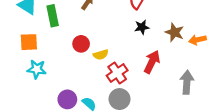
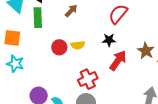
black star: (142, 27) -> (109, 40), moved
yellow semicircle: (101, 55) -> (78, 45), moved
red arrow: (152, 62) -> (118, 61), moved

